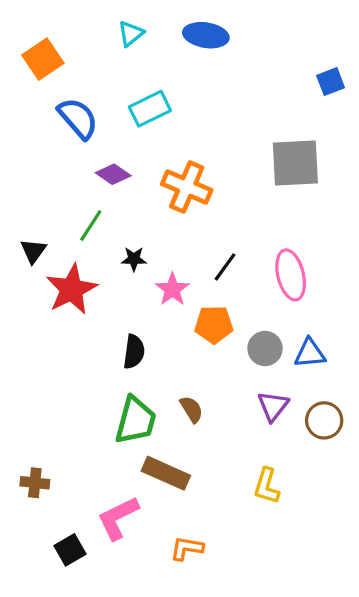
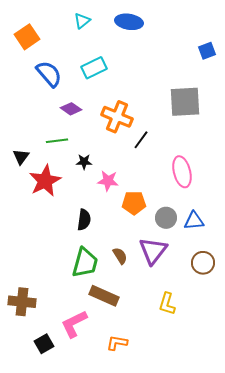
green line: (91, 225) -> (57, 141), turned 50
black line: (225, 267) -> (141, 140), moved
pink star: (172, 289) -> (108, 181), turned -30
purple triangle: (273, 406) -> (153, 251), moved, size x1.4
brown cross: (35, 483) -> (22, 302), size x1.5

